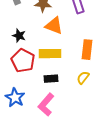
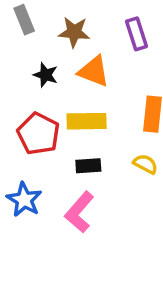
black star: (19, 36) -> (46, 75), moved
yellow semicircle: (83, 78) -> (145, 164), turned 80

